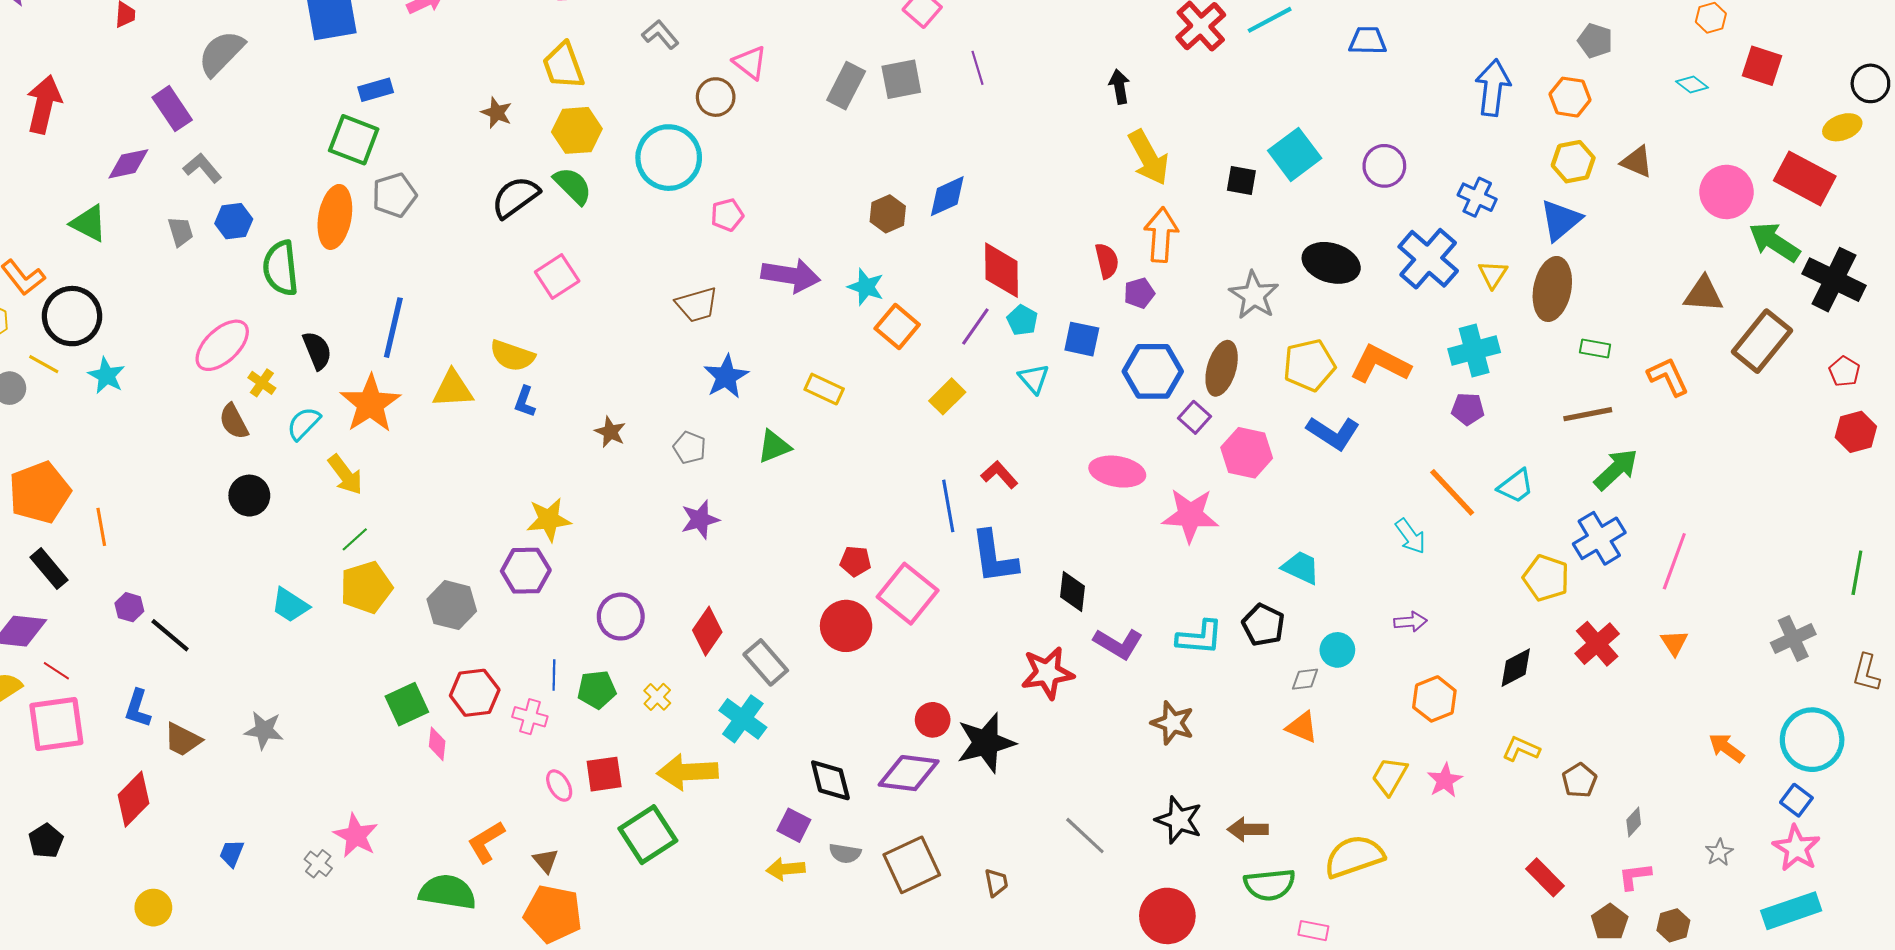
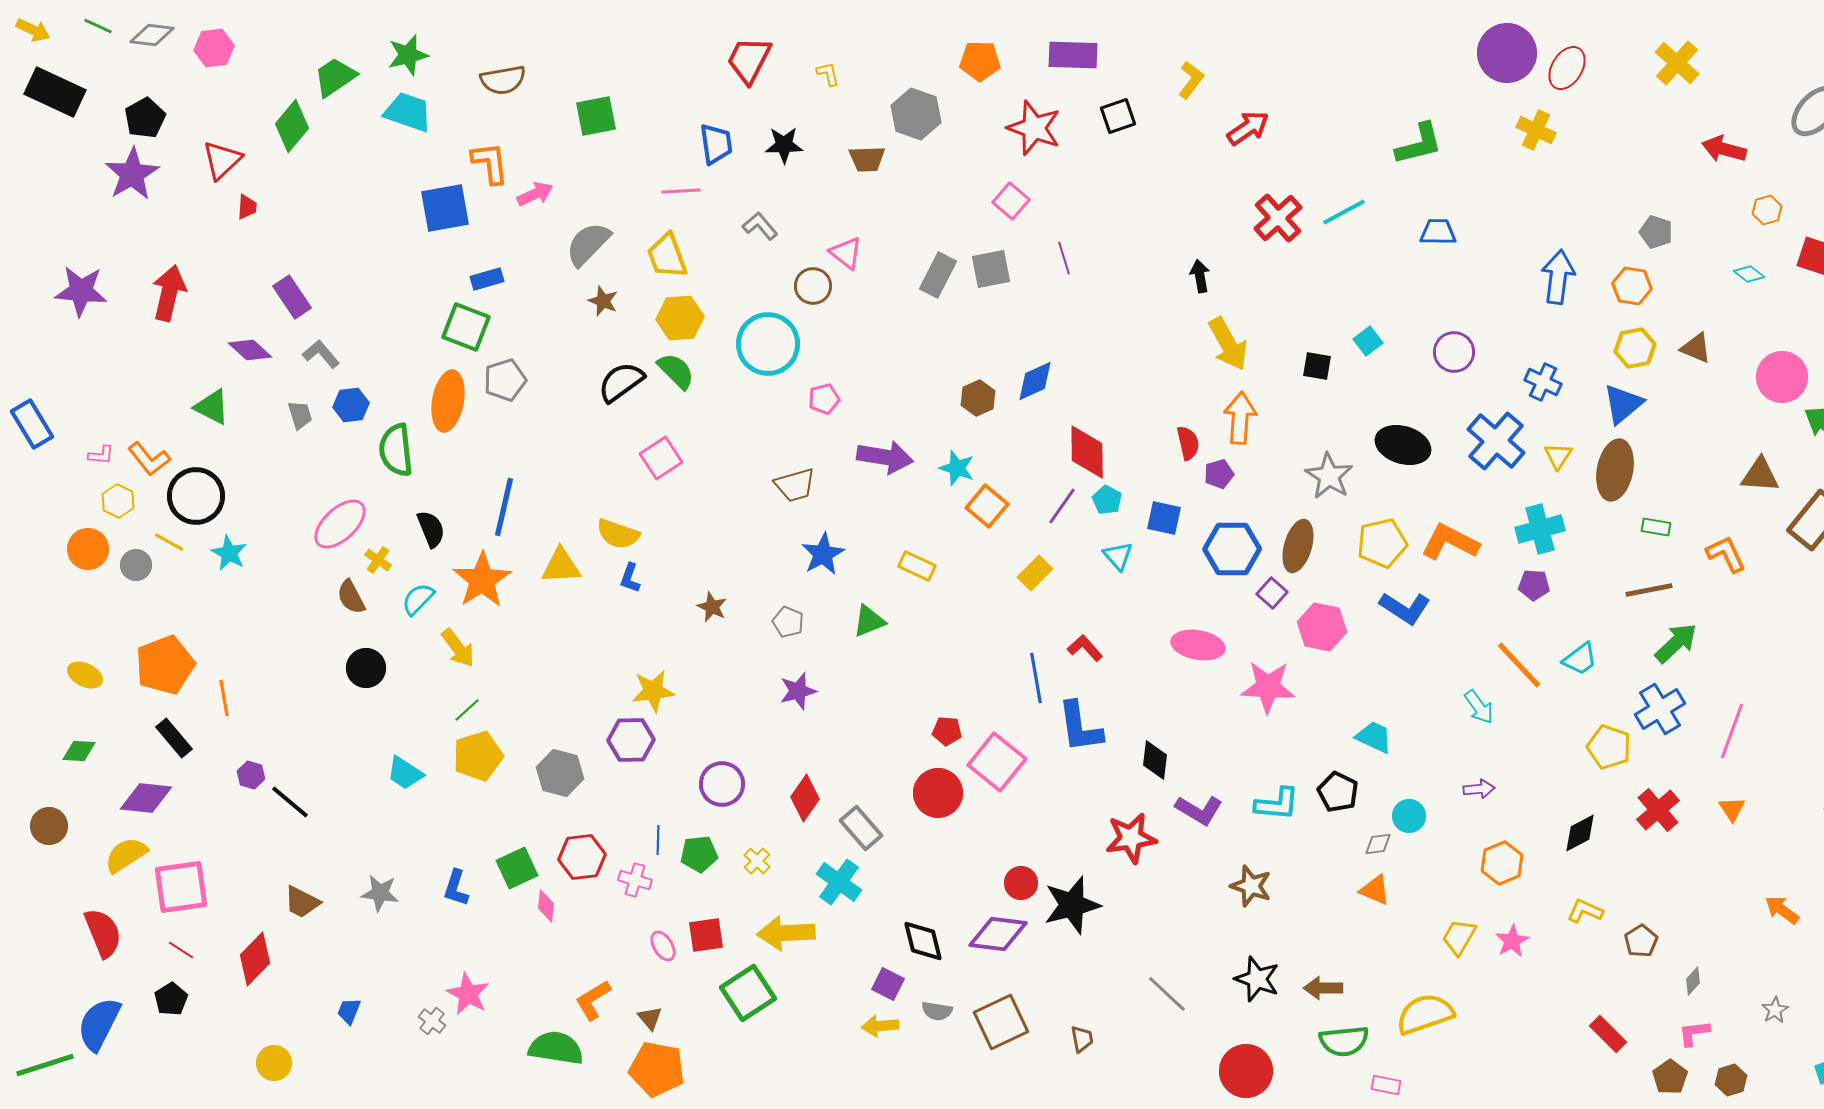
gray semicircle: (221, 53) -> (588, 244), moved
cyan square: (1295, 154) -> (1368, 341), size x0.6
purple diamond: (128, 164) -> (250, 350), turned 54
red line: (56, 671) -> (181, 950), moved
blue L-shape: (138, 708) -> (456, 888), moved

